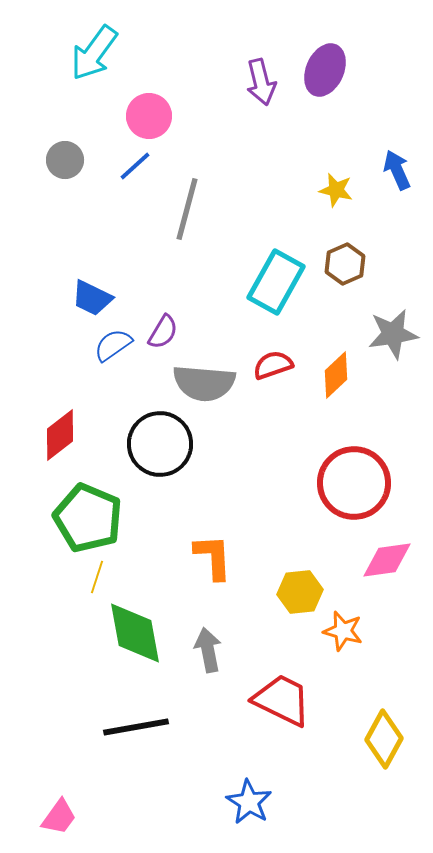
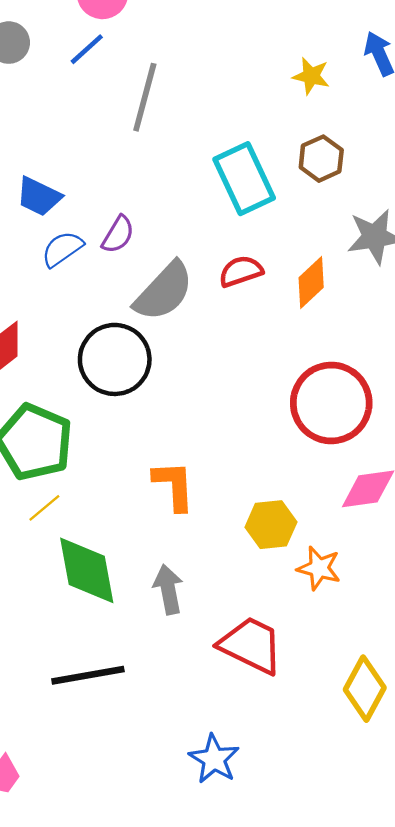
cyan rectangle: (276, 282) -> (244, 179), turned -54
gray semicircle: (204, 383) -> (164, 291), turned -52
yellow line: (97, 577) -> (44, 508), turned 32

